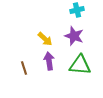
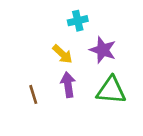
cyan cross: (77, 10) -> (78, 21), moved

